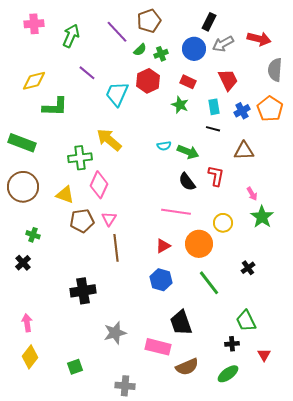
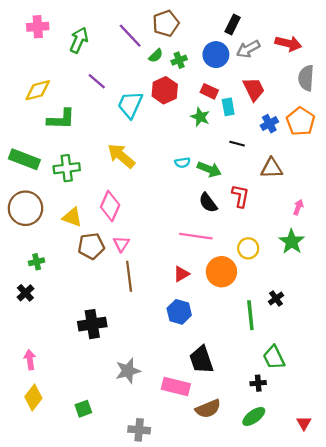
cyan rectangle: (214, 107) -> (228, 107), moved
green cross: (80, 158) -> (67, 168), moved
pink arrow: (252, 194) -> (298, 207), moved, turned -128
green cross: (33, 235) -> (37, 262), turned -32
green line: (209, 283) -> (250, 315), moved, turned 32
red triangle: (264, 355) -> (304, 423), moved

